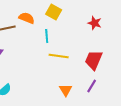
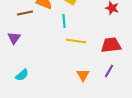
red trapezoid: (94, 60) -> (111, 45), turned 60

